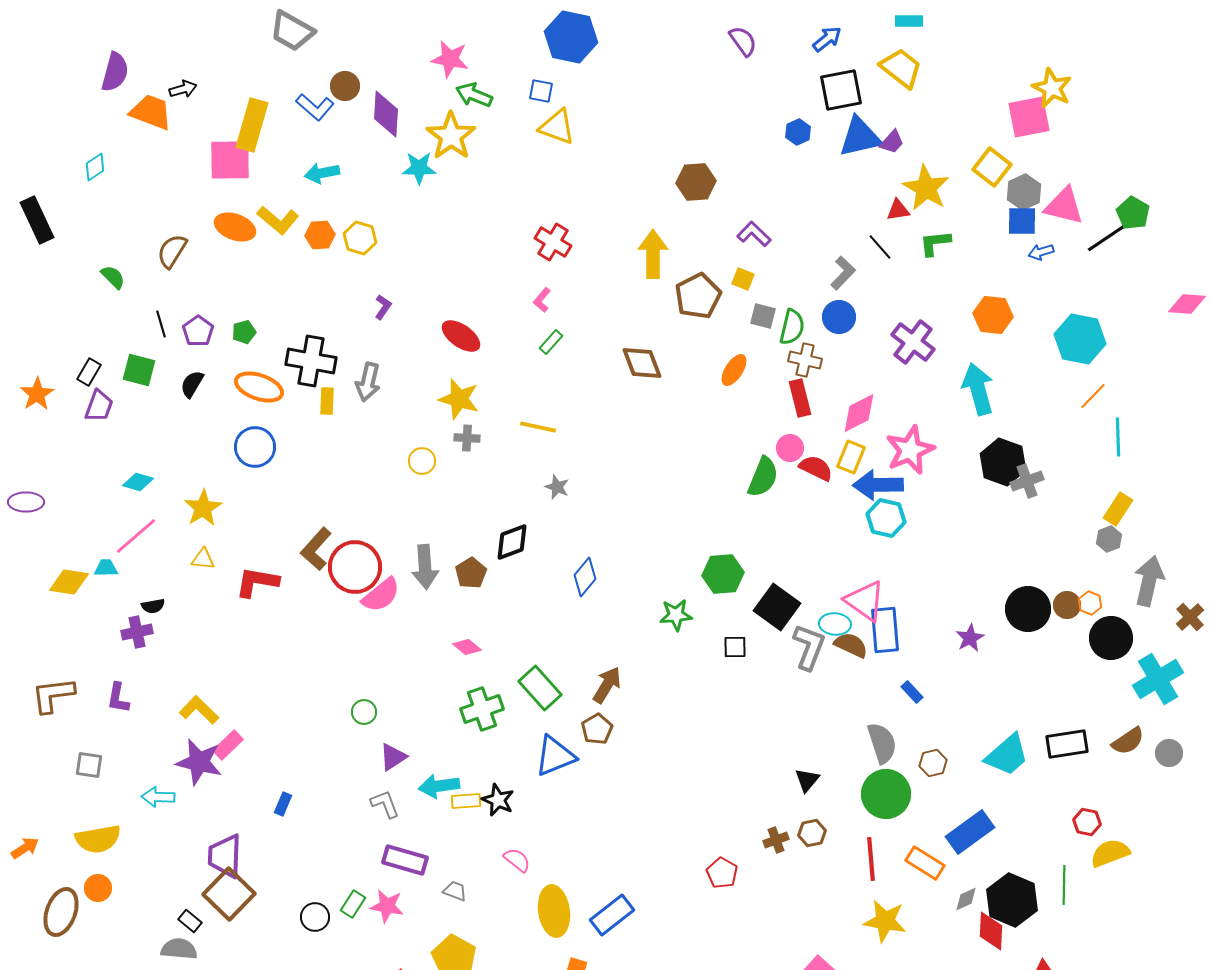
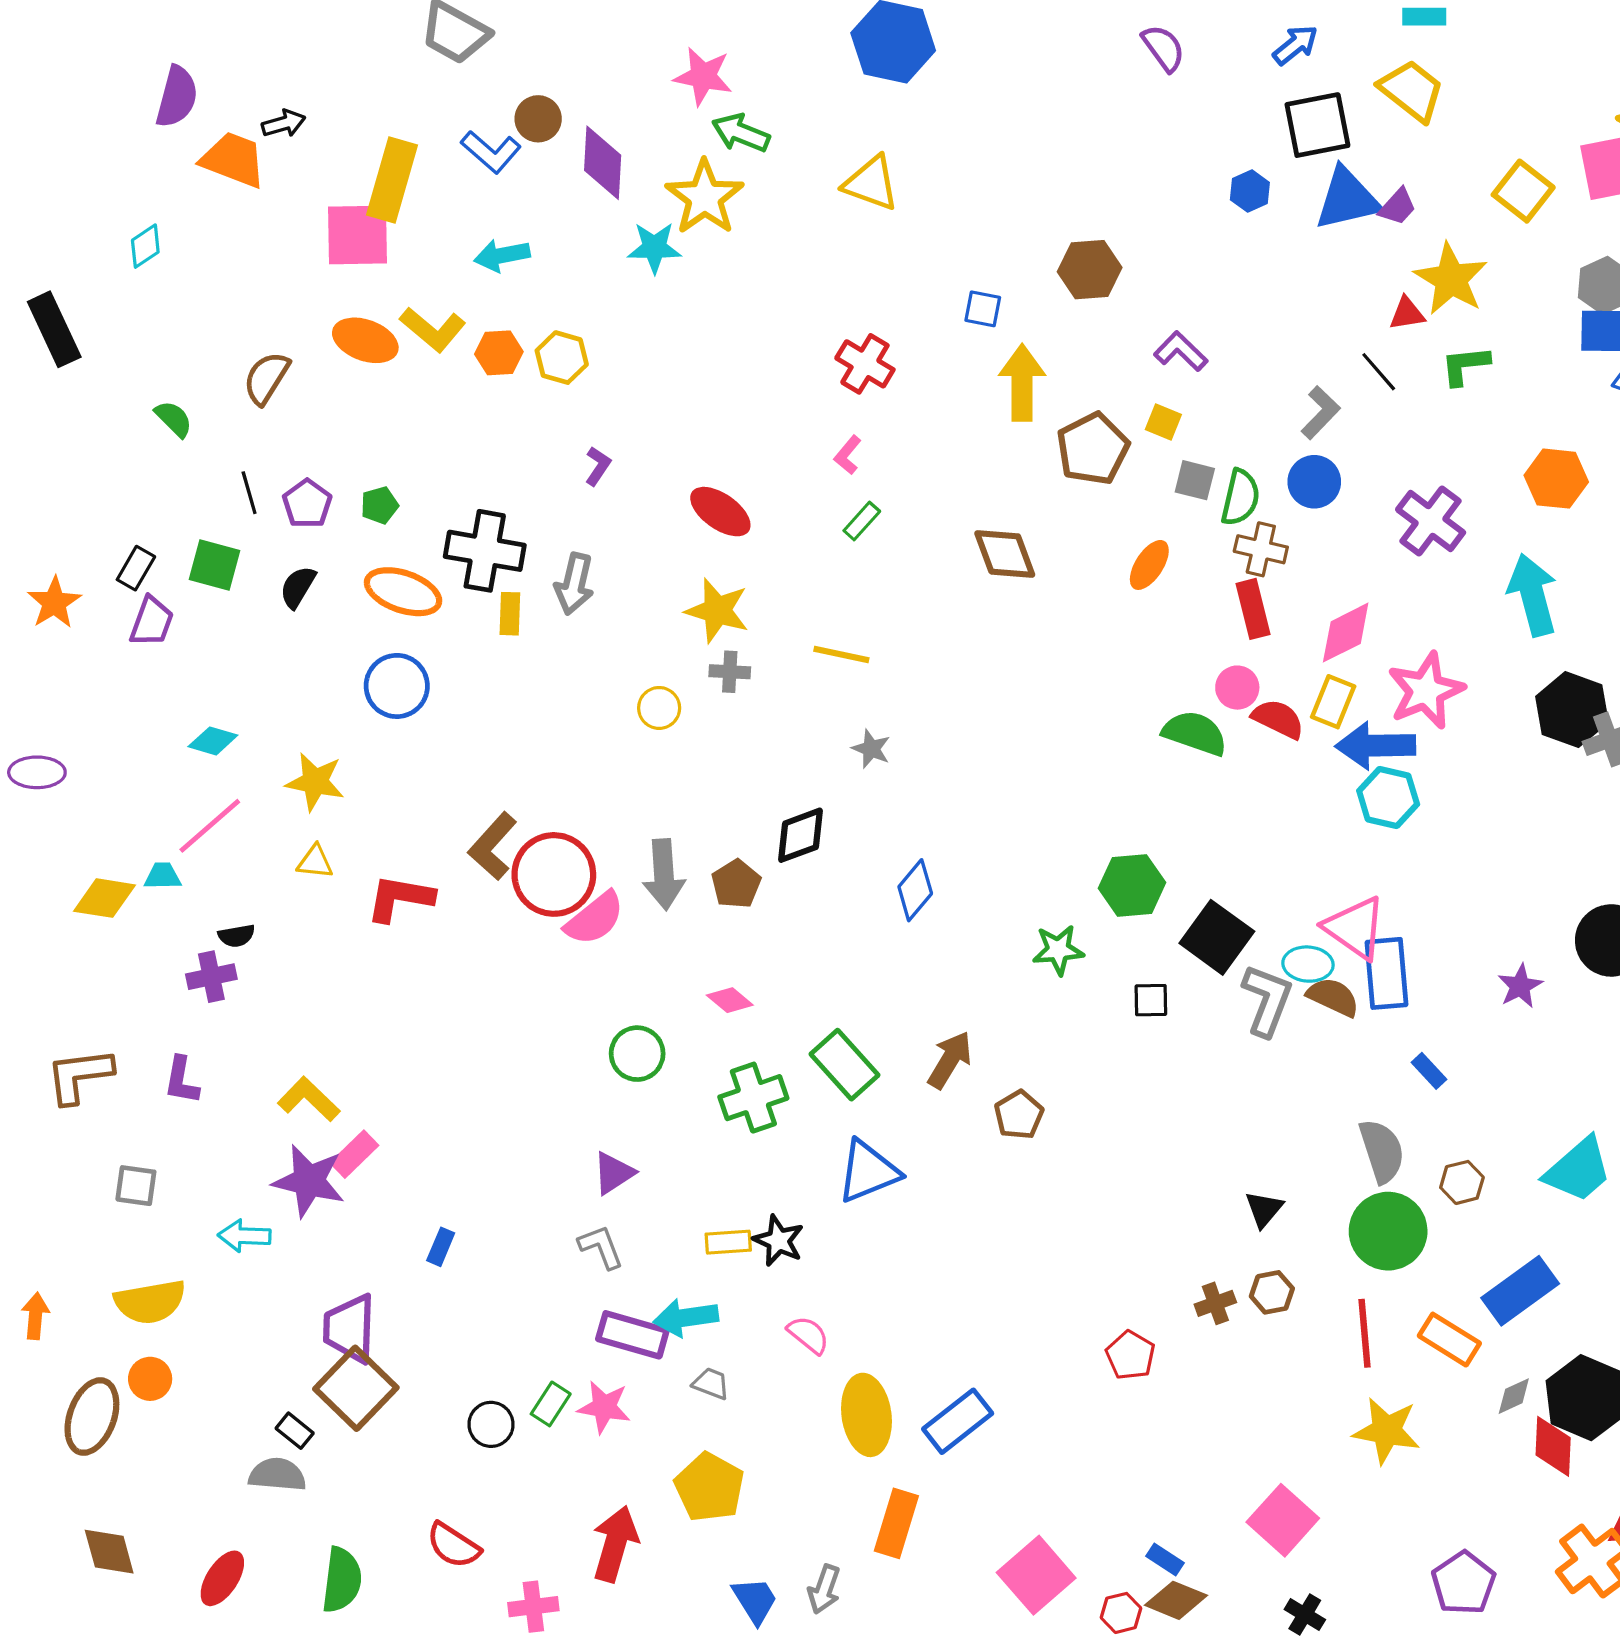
blue square: (541, 91) -> (983, 309), moved
yellow square: (992, 167) -> (1523, 191), moved
green semicircle: (763, 477) -> (1195, 733), turned -93
yellow star: (203, 508) -> (315, 782), turned -30
green circle: (364, 712) -> (637, 1054), moved, size x1.4
brown pentagon: (597, 729) -> (1019, 1115), moved
cyan arrow: (439, 786) -> (686, 1318), moved
orange arrow: (25, 848) -> (35, 1316), turned -52

